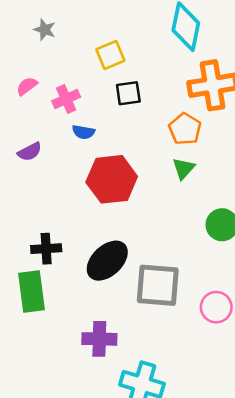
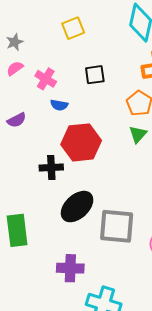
gray star: (45, 30) -> (15, 42), moved, turned 30
yellow square: (110, 55) -> (73, 28), moved
pink cross: (66, 99) -> (46, 79), turned -35
black cross: (46, 249) -> (51, 168), moved

